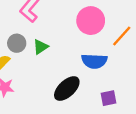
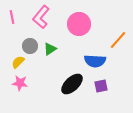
pink circle: (91, 21) -> (79, 24), moved
purple square: (109, 98) -> (101, 86), moved

